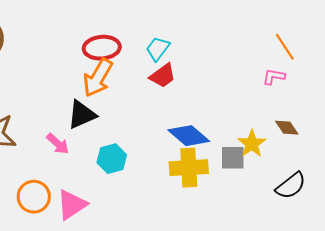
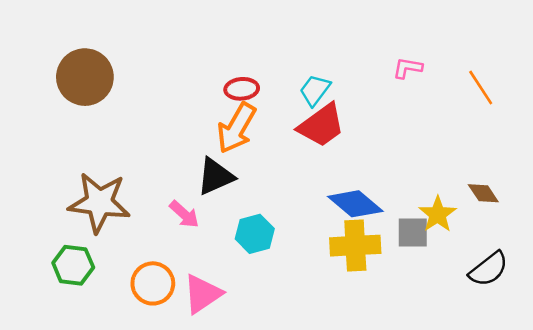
red ellipse: (102, 48) -> (242, 89), size x0.7
red trapezoid: (163, 76) -> (321, 125), size x1.4
pink L-shape: (274, 77) -> (408, 68), moved

